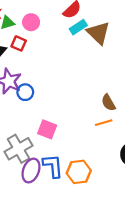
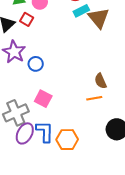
blue circle: (25, 92) -> (36, 64), moved

